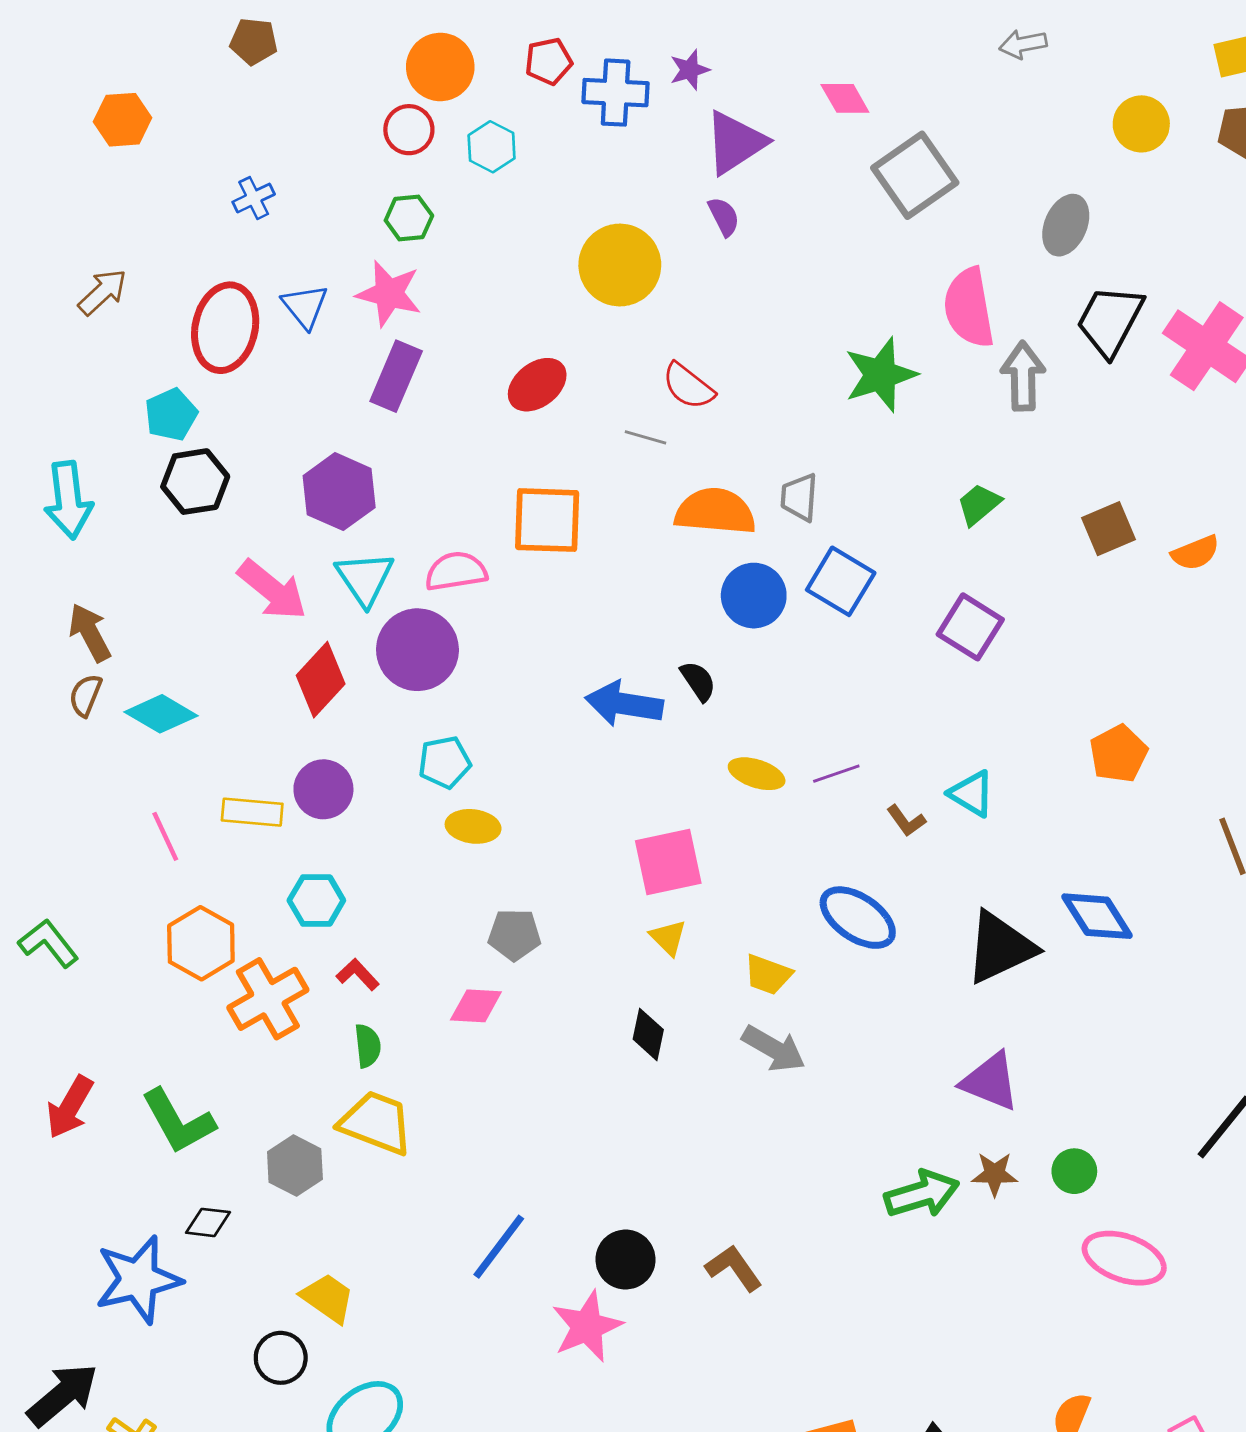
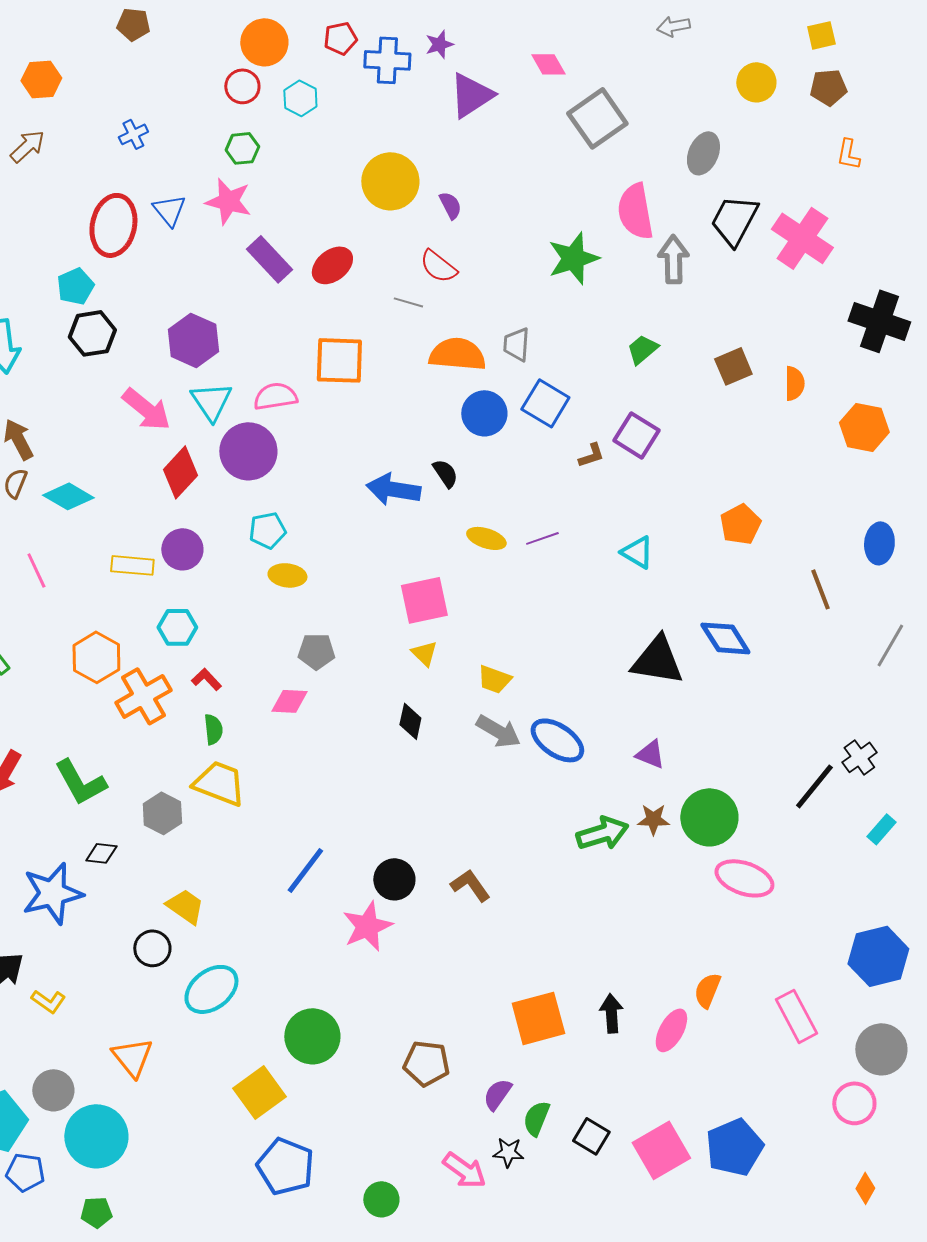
purple semicircle: (724, 217) -> (450, 205), moved
brown arrow: (103, 292) -> (27, 146), moved
purple rectangle: (396, 376) -> (269, 259), moved, turned -66
orange semicircle: (1195, 553) -> (794, 383), turned -68
brown L-shape: (906, 821) -> (591, 455), moved, turned -72
pink line: (165, 836) -> (36, 570), moved
blue ellipse: (858, 918) -> (557, 740), moved
black triangle: (1000, 947) -> (657, 660), turned 34
purple triangle: (990, 1081) -> (650, 754), size x0.7
green circle: (1074, 1171) -> (709, 817), size x1.8

